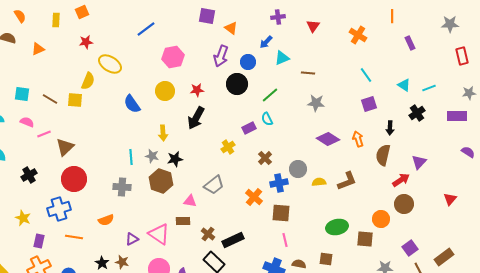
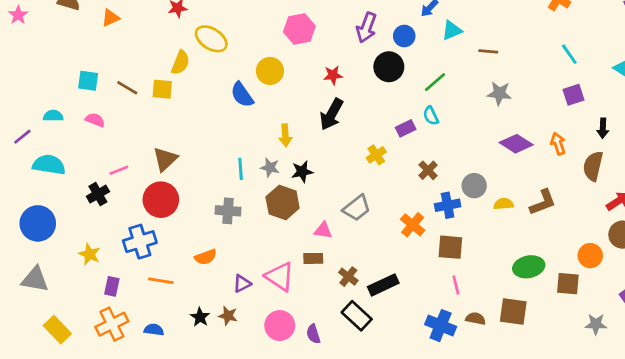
yellow circle: (165, 91) -> (270, 71), moved
pink line: (44, 134) -> (119, 170), moved
brown triangle: (65, 147) -> (165, 159), moved
brown square: (326, 259) -> (513, 312), size x1.5

